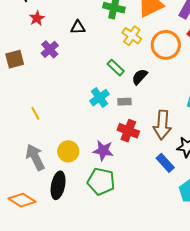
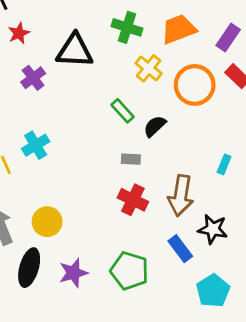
black triangle: (78, 27) -> (75, 51), size x1.8
cyan cross: (99, 98) -> (36, 145), moved
purple star: (103, 151) -> (73, 273), moved, turned -30
green pentagon: (101, 182) -> (129, 271), moved

